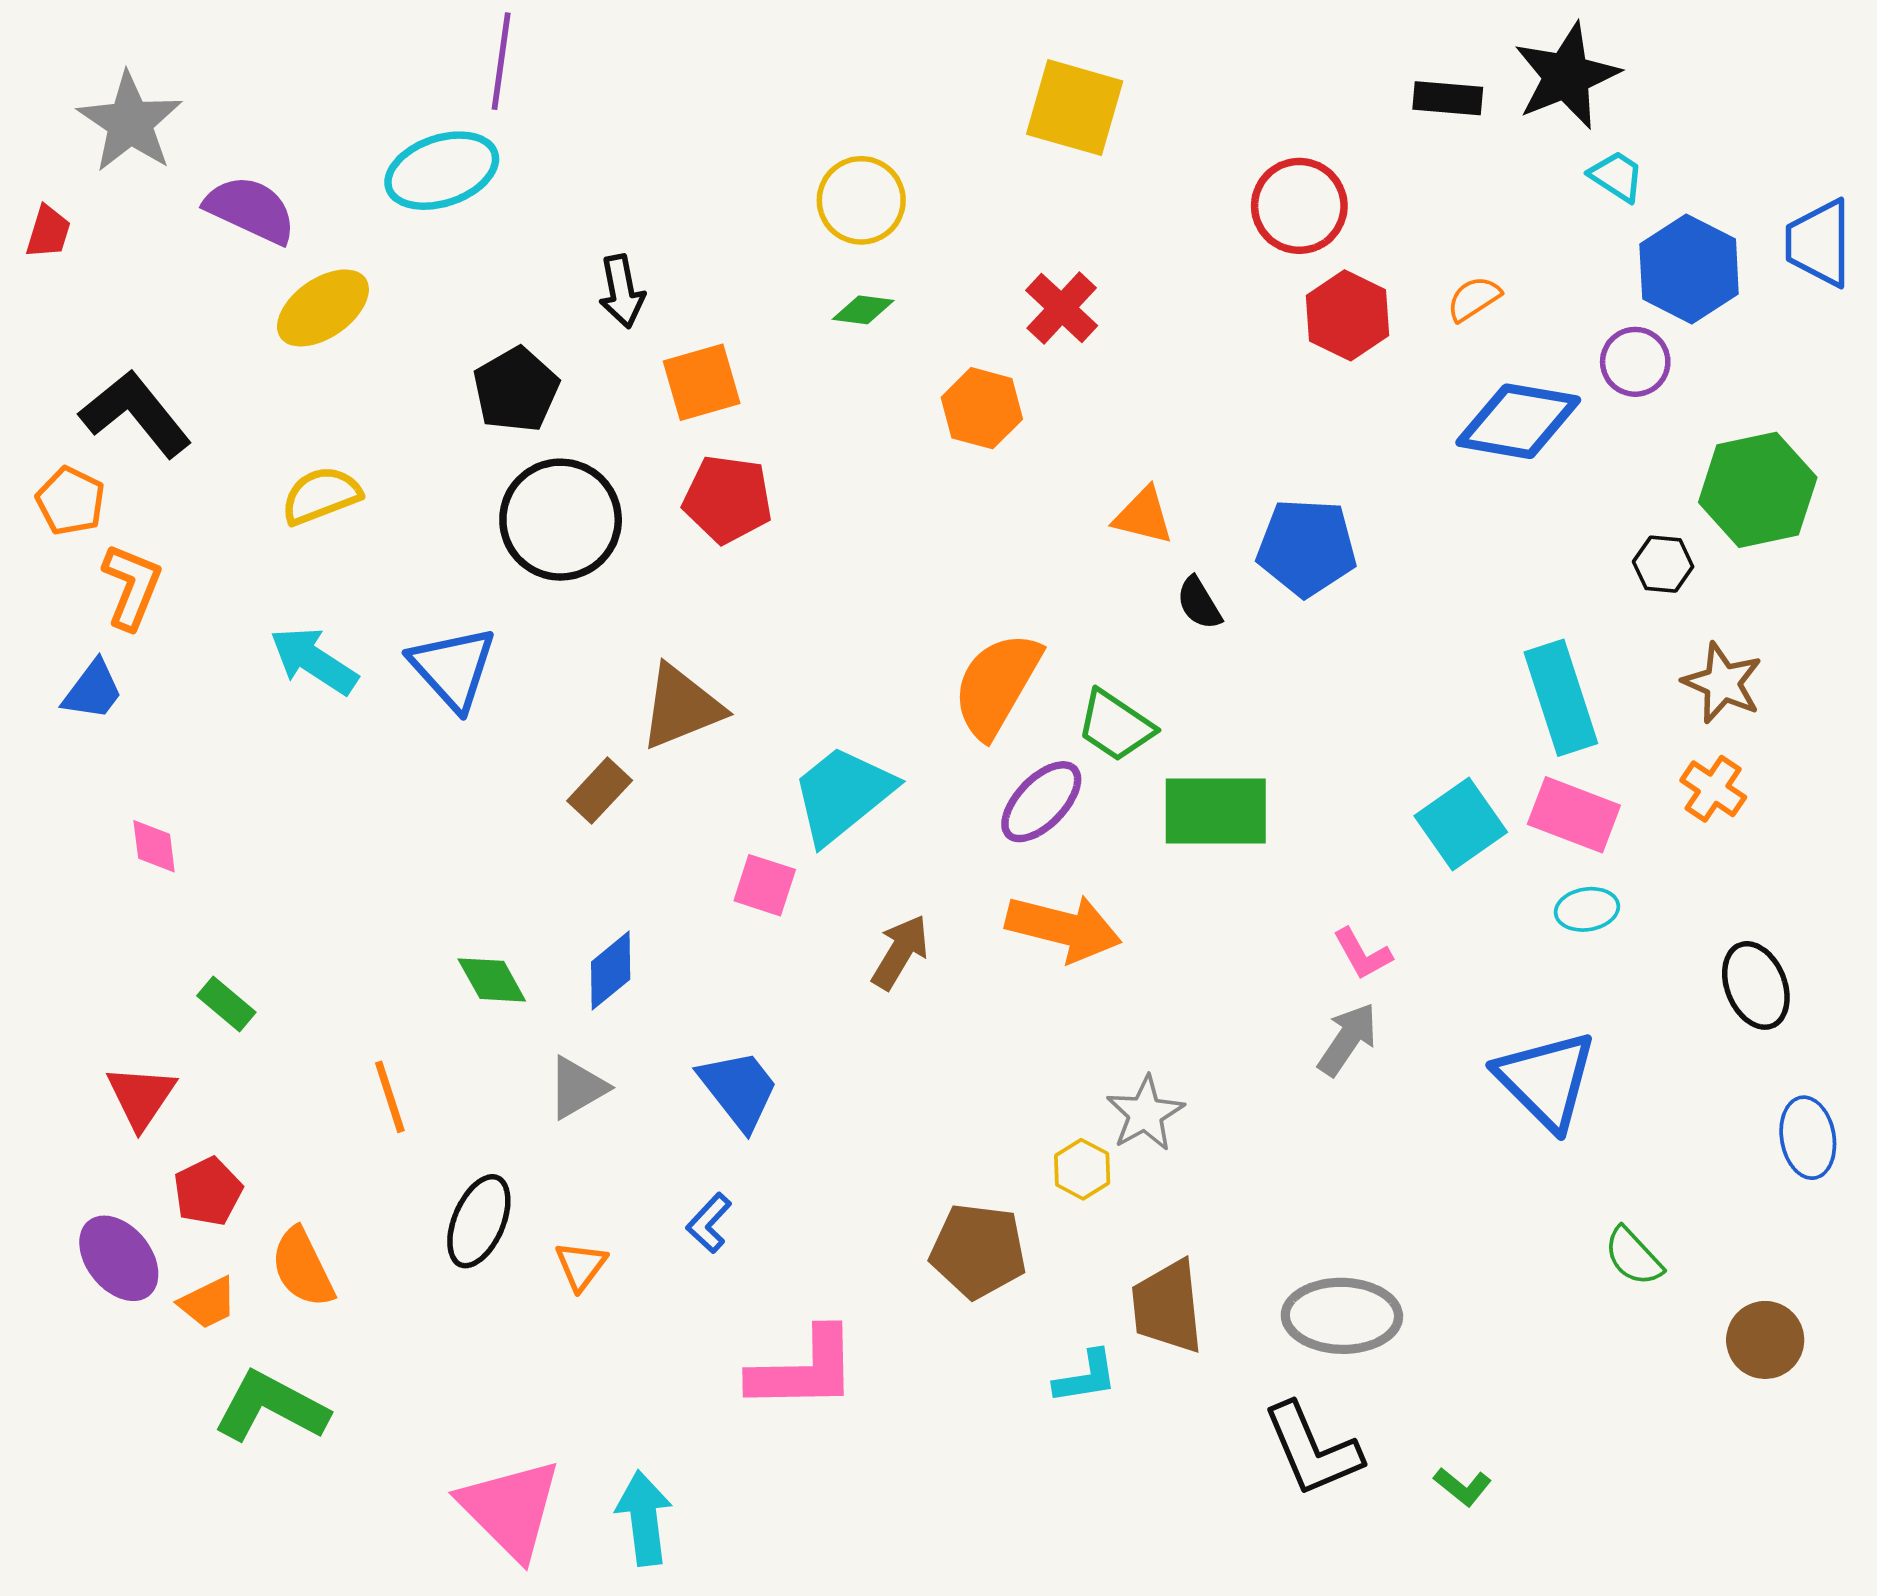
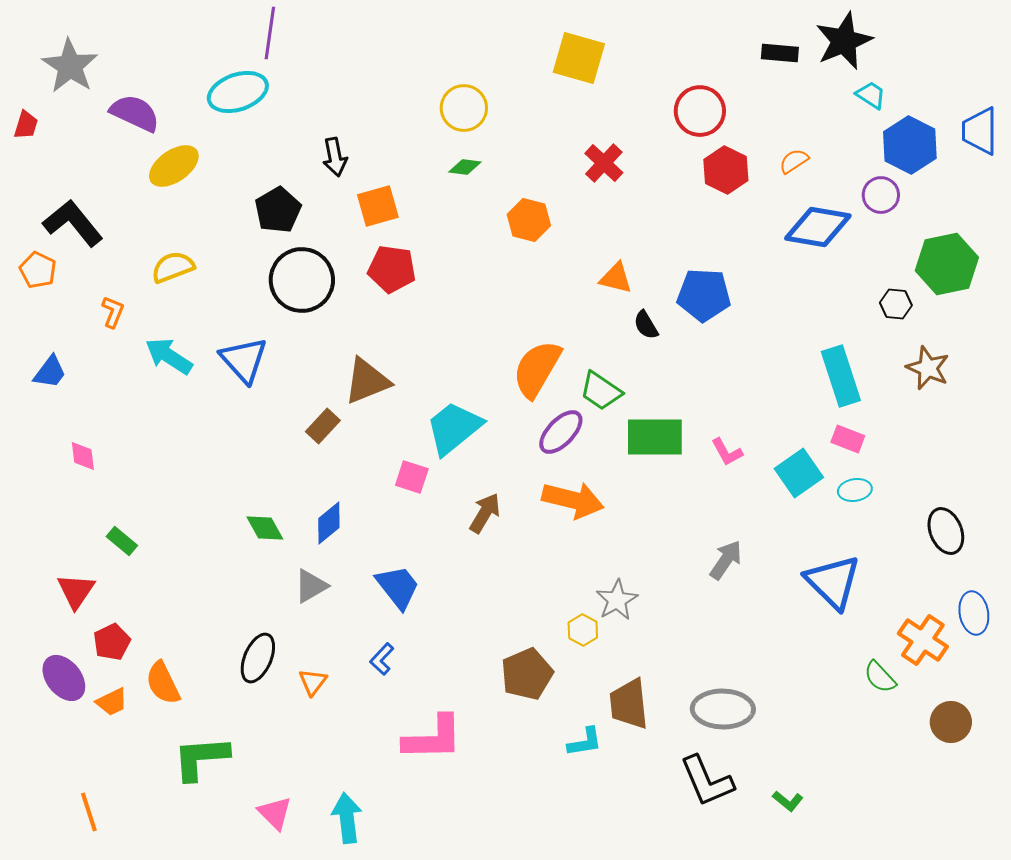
red cross: (1062, 308) -> (604, 163), moved
orange L-shape: (132, 586) -> (113, 312), moved, size x0.7
orange cross: (1713, 789) -> (923, 640), moved, size x1.4
pink rectangle: (1574, 815) -> (848, 439), size x0.7
cyan square: (1461, 824) -> (799, 473), moved
pink L-shape: (1362, 954) -> (727, 452), moved
orange line: (390, 1097) -> (89, 812), moved
brown pentagon: (978, 1251) -> (527, 674), turned -30
green L-shape: (271, 1407) -> (201, 758), moved, turned -32
pink triangle: (510, 1509) -> (275, 813), size x0.6

